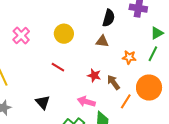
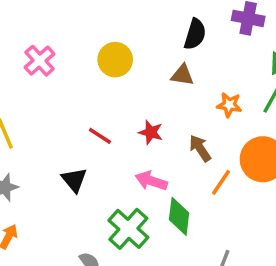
red line: (58, 67) -> (100, 136), moved
red star: (94, 75) -> (151, 132), moved

